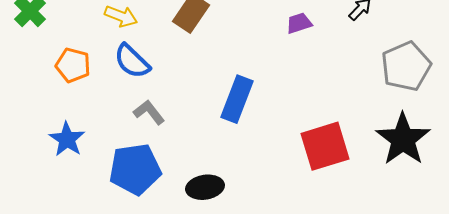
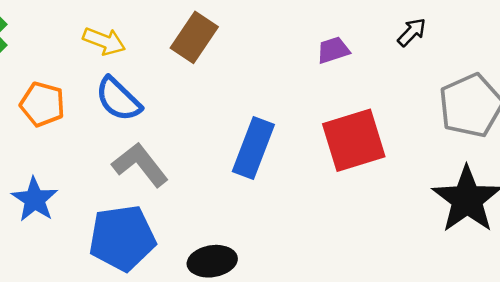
gray L-shape: (149, 112) -> (140, 165), size x1.4
red square: (325, 146) -> (354, 140), moved

